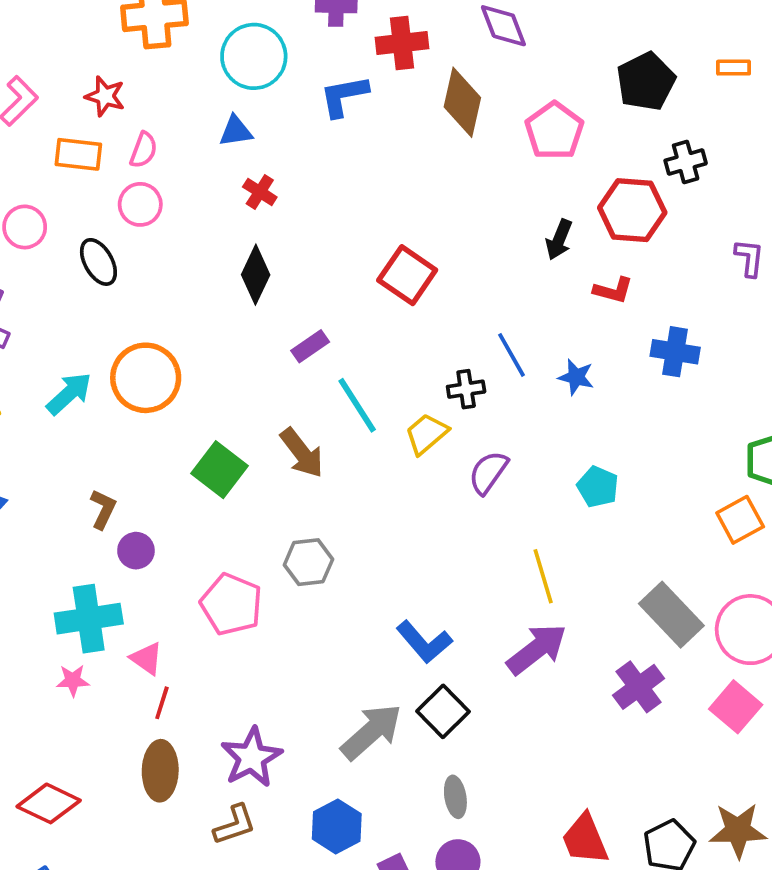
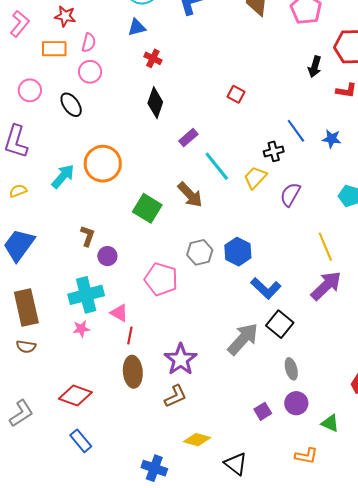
red square: (407, 275) -> (236, 94), size x0.6
blue hexagon: (337, 826) -> (238, 252), moved

